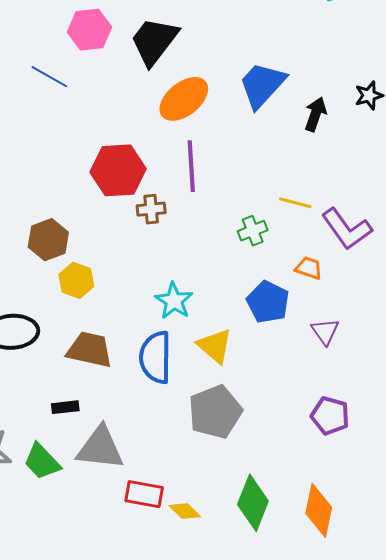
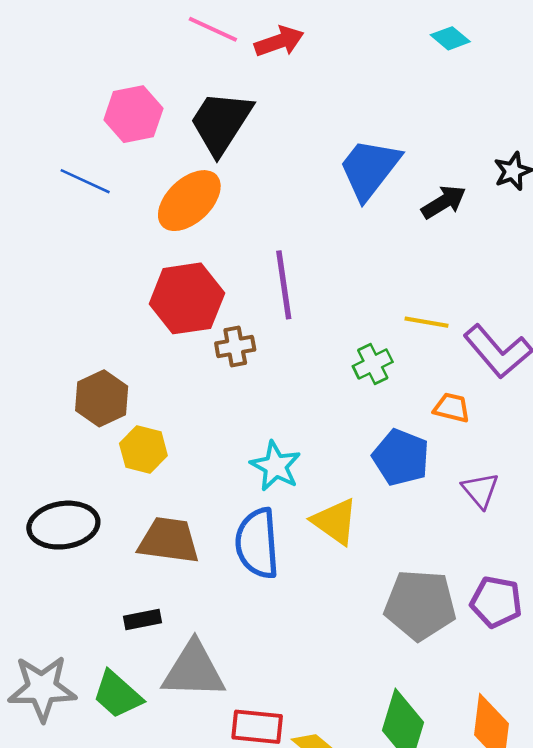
orange ellipse: (184, 99) -> (189, 201), moved
black arrow: (315, 114) -> (444, 202), turned 44
gray pentagon: (215, 412) -> (420, 605), moved, turned 30

